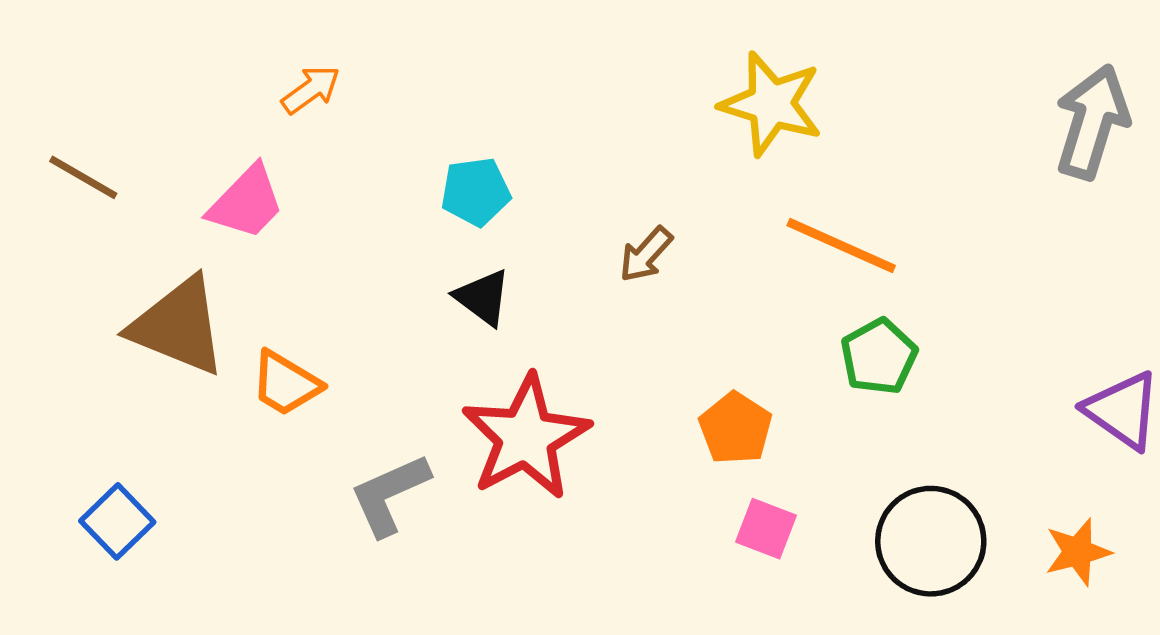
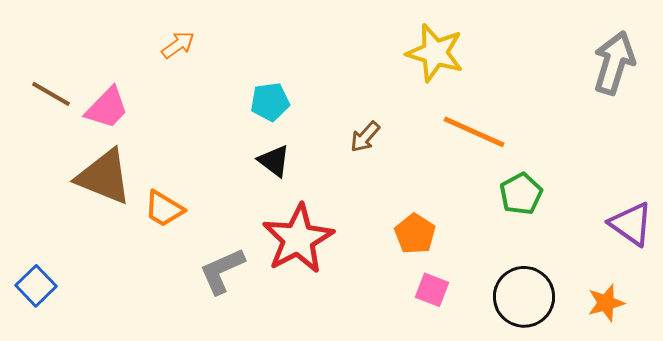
pink trapezoid: (246, 202) -> (107, 108), moved
green pentagon: (879, 357) -> (521, 194), moved
blue square: (117, 521) -> (36, 286), moved

